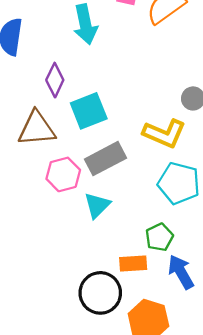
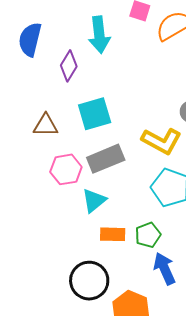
purple diamond: (55, 80) -> (69, 66), moved
brown triangle: (37, 129) -> (46, 125), size x0.7
orange rectangle: (133, 264) -> (113, 234), moved

